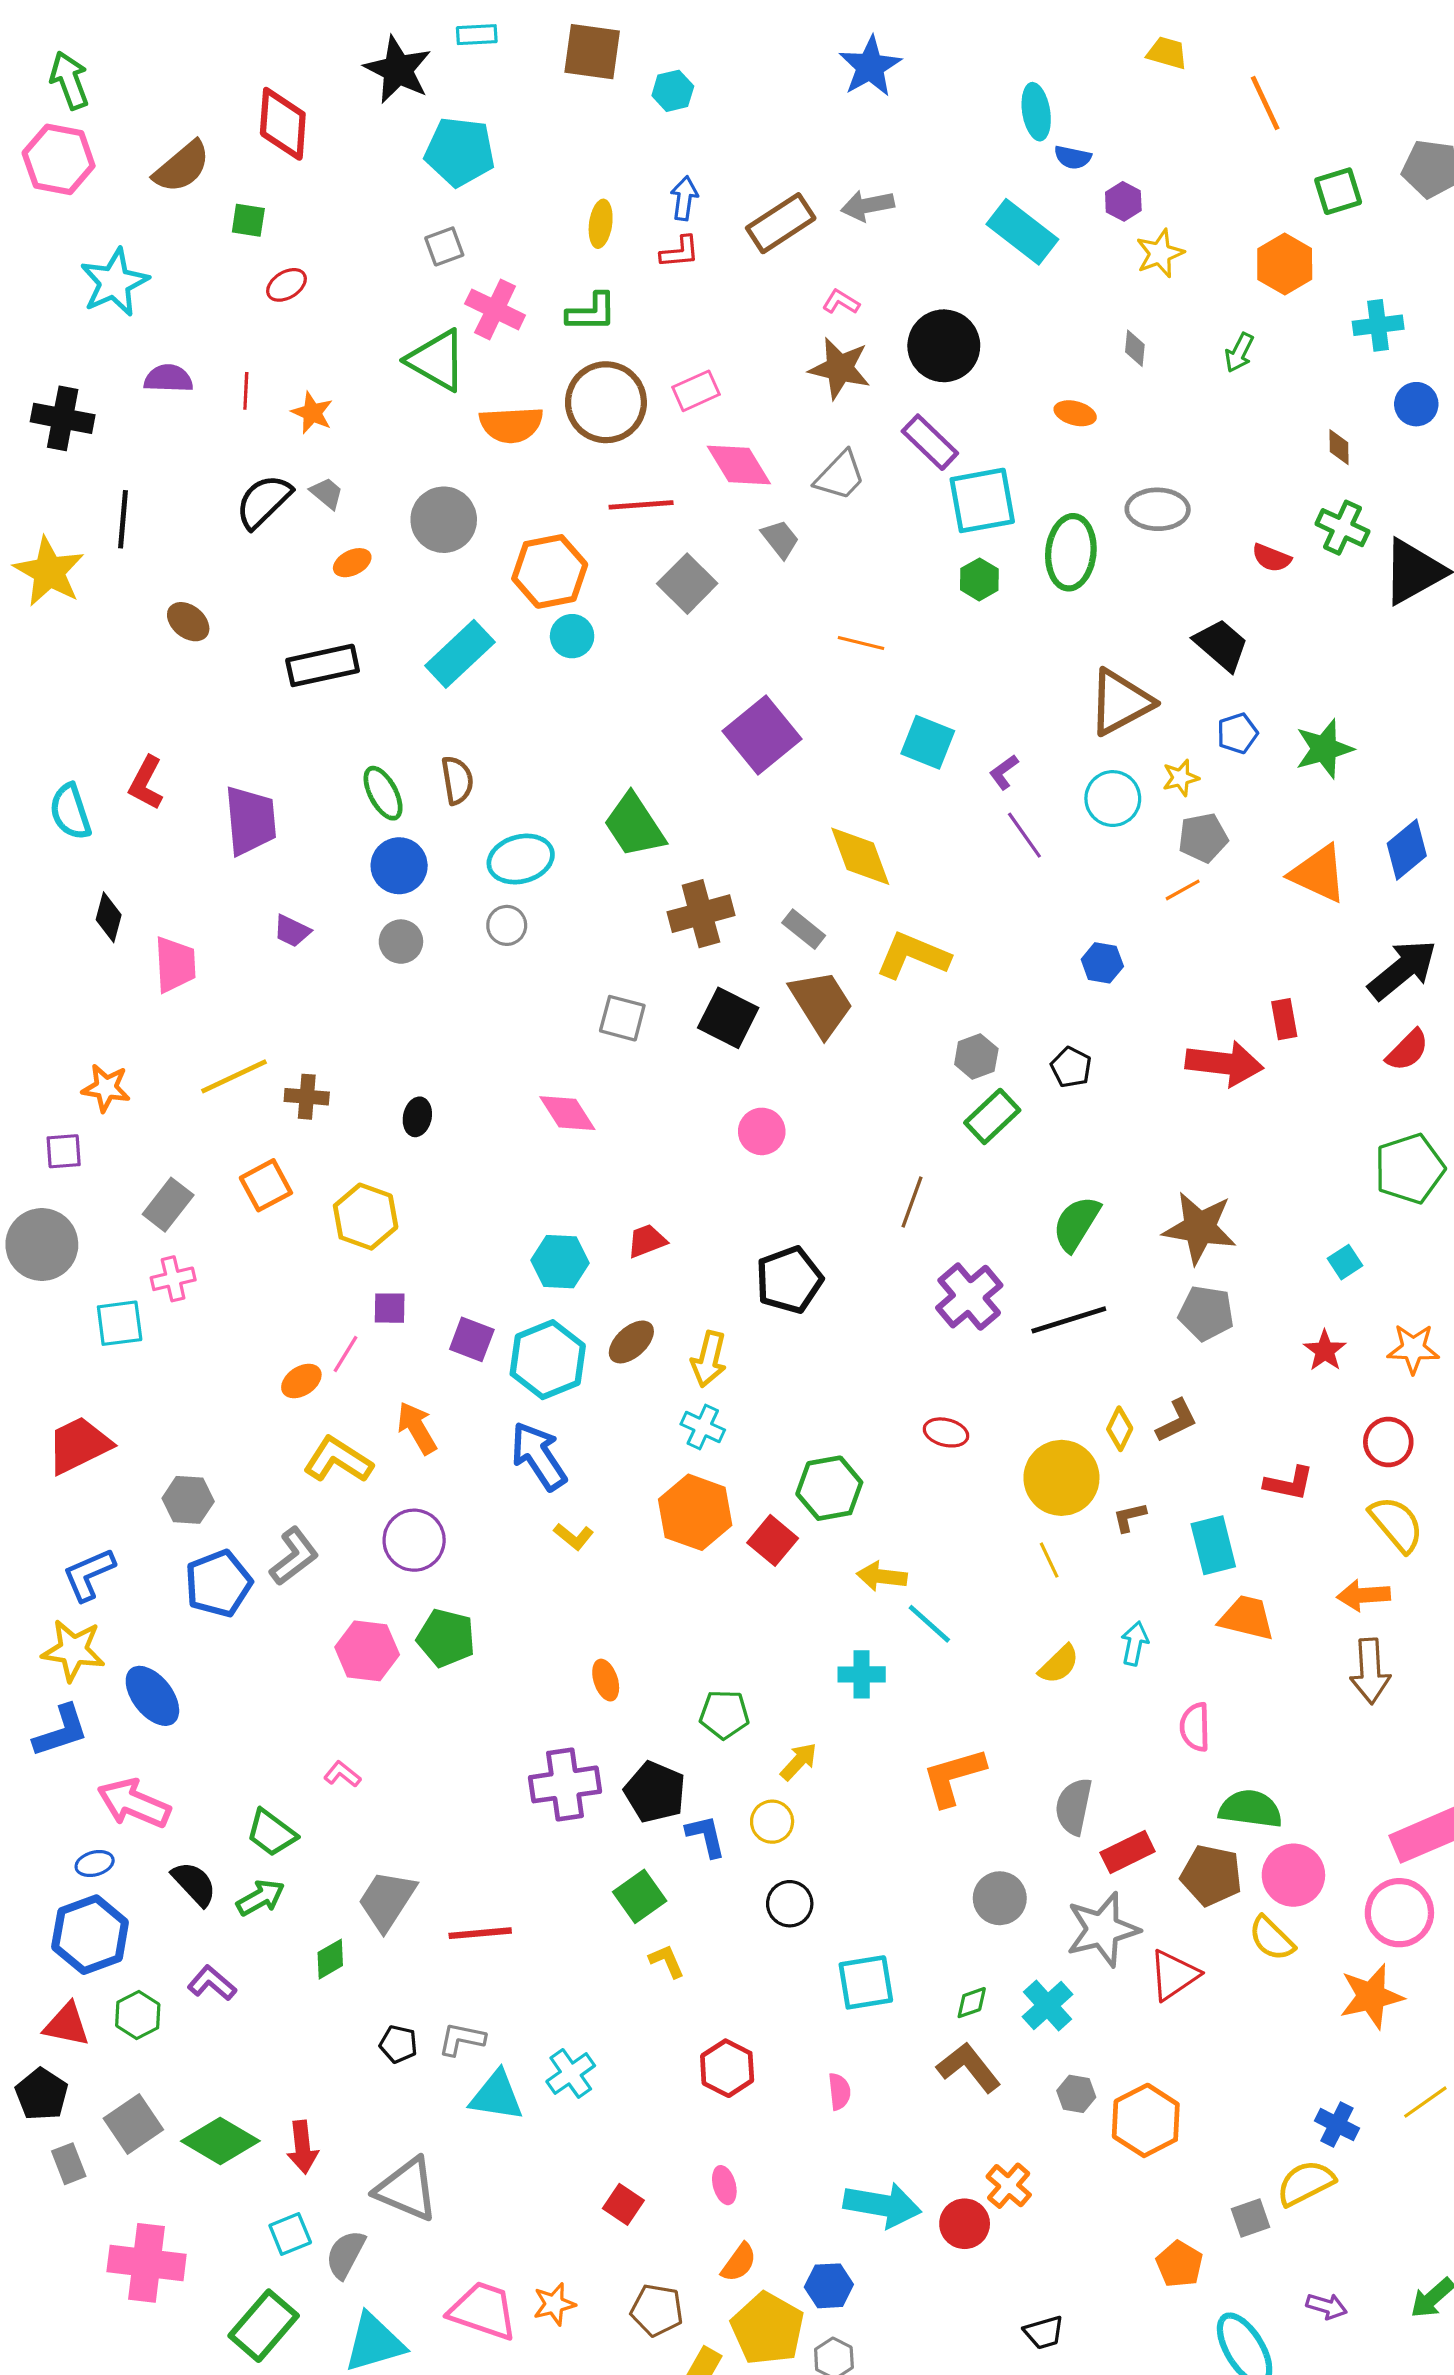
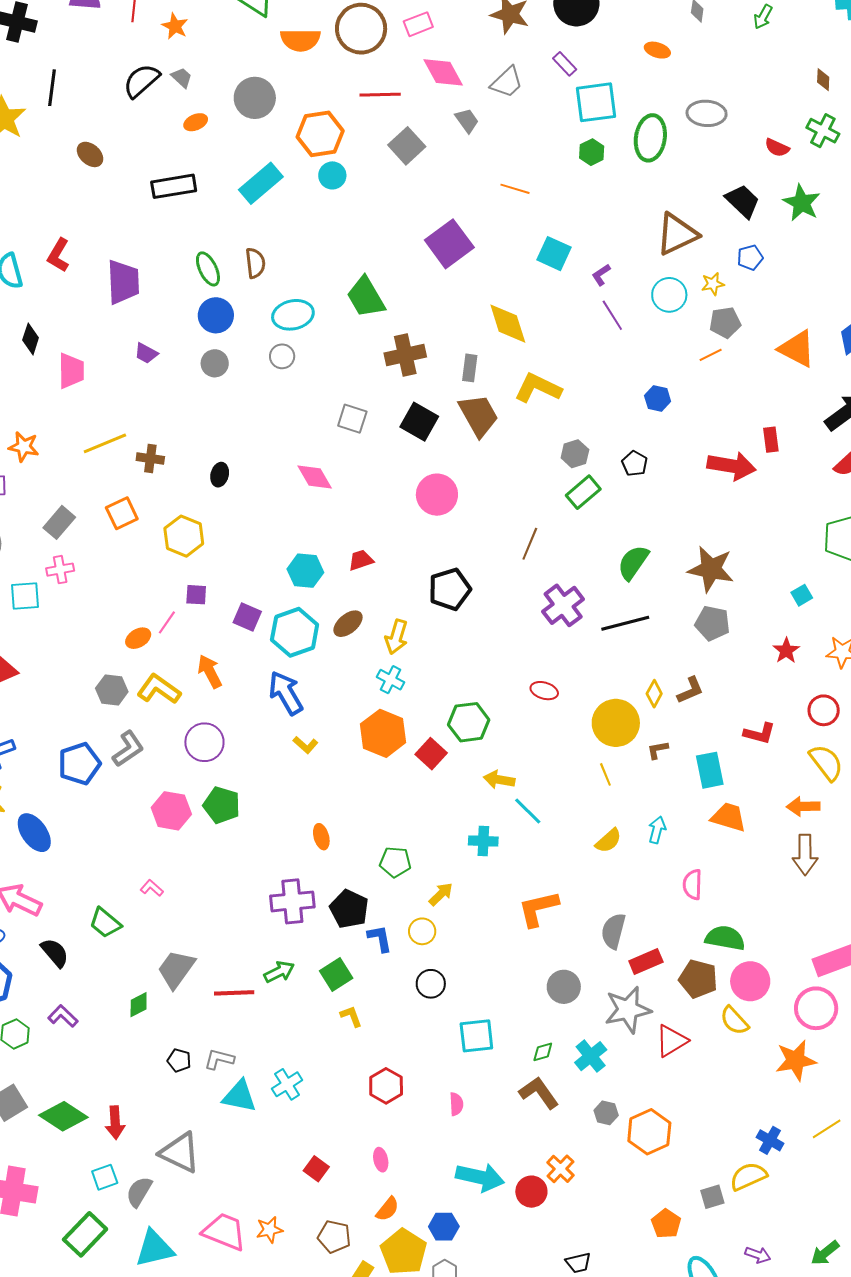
purple rectangle: (930, 442) -> (565, 64), size x0.7
green star: (1324, 749) -> (802, 203), moved, turned -30
gray rectangle: (804, 929) -> (470, 368), turned 56
pink circle: (762, 1131) -> (437, 495), size x1.4
gray hexagon: (188, 1500) -> (112, 690), moved
green arrow: (261, 1898) -> (279, 972), moved

